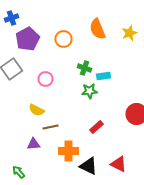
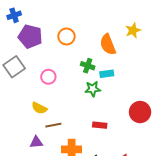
orange semicircle: (98, 29) -> (108, 45), moved
purple pentagon: (28, 39) -> (30, 36), turned -30
red rectangle: (96, 127) -> (100, 125), turned 48

